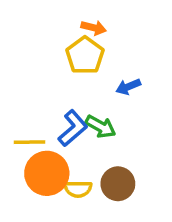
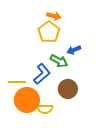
green arrow: (101, 127) -> (59, 61), moved
brown circle: (118, 184) -> (68, 89), moved

